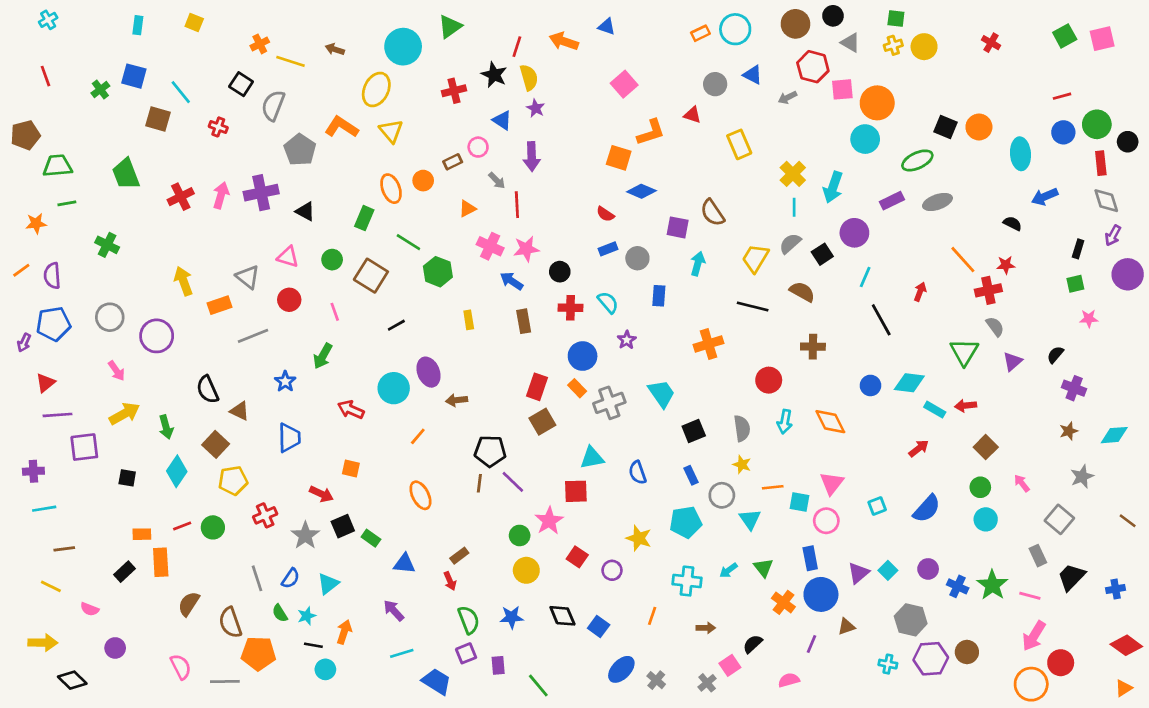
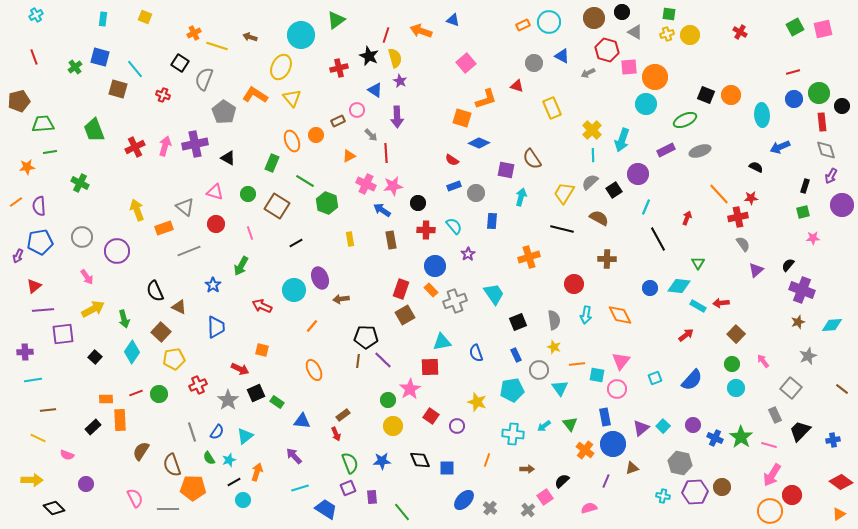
green triangle: (964, 352) -> (698, 263), moved, size x0.6
purple cross: (1074, 388) -> (802, 290), size x1.4
black square: (127, 478) -> (95, 357), turned 32
blue square: (599, 627) -> (447, 468), turned -35
black line: (313, 645) -> (234, 482), turned -40

